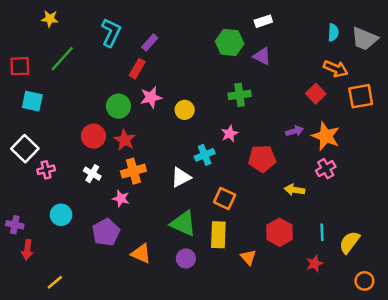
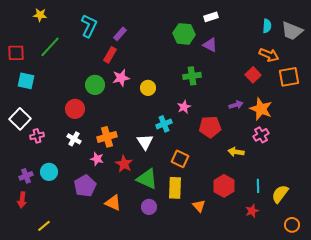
red star: (125, 140) -> (124, 164), moved
white triangle: (181, 177) -> (145, 142), turned -36
purple cross: (15, 225) -> (26, 176), moved, turned -32

